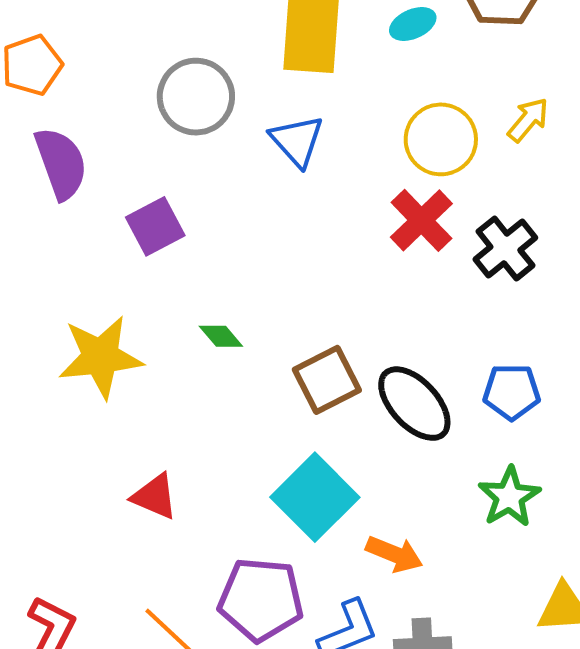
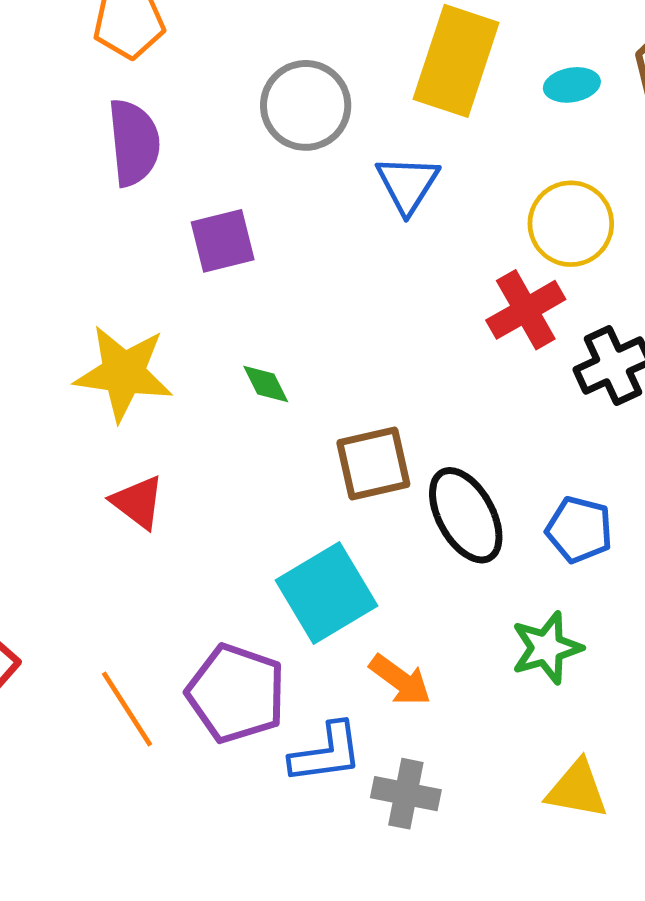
red triangle: (155, 496) -> (138, 502), moved

